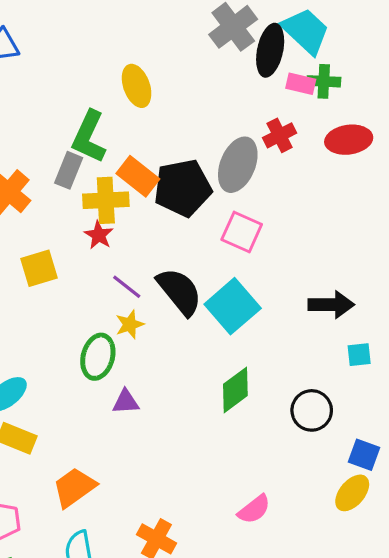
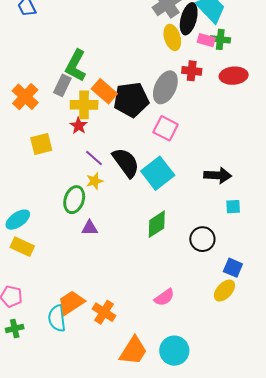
yellow ellipse: (137, 86) -> (172, 37), moved
red cross: (280, 135) -> (192, 71), turned 30
orange trapezoid: (74, 487) -> (71, 303), moved

